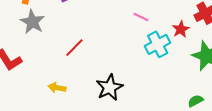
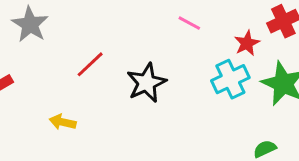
cyan cross: (158, 44) -> (230, 79), moved
black star: (110, 87) -> (147, 83), moved

